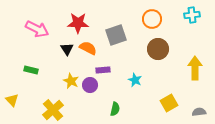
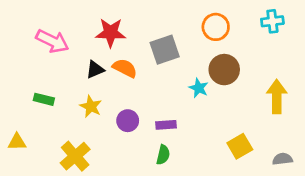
black triangle: (67, 49) -> (95, 70), turned 40
purple rectangle: (103, 70) -> (166, 125), moved
cyan star: (135, 80) -> (199, 88), moved
yellow star: (71, 81) -> (91, 106), moved
yellow triangle: (12, 100) -> (17, 142), turned -48

